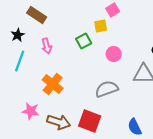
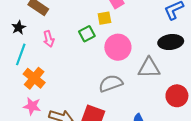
pink circle: (114, 54) -> (118, 47), size x1.6
orange cross: (53, 84) -> (34, 78), moved

